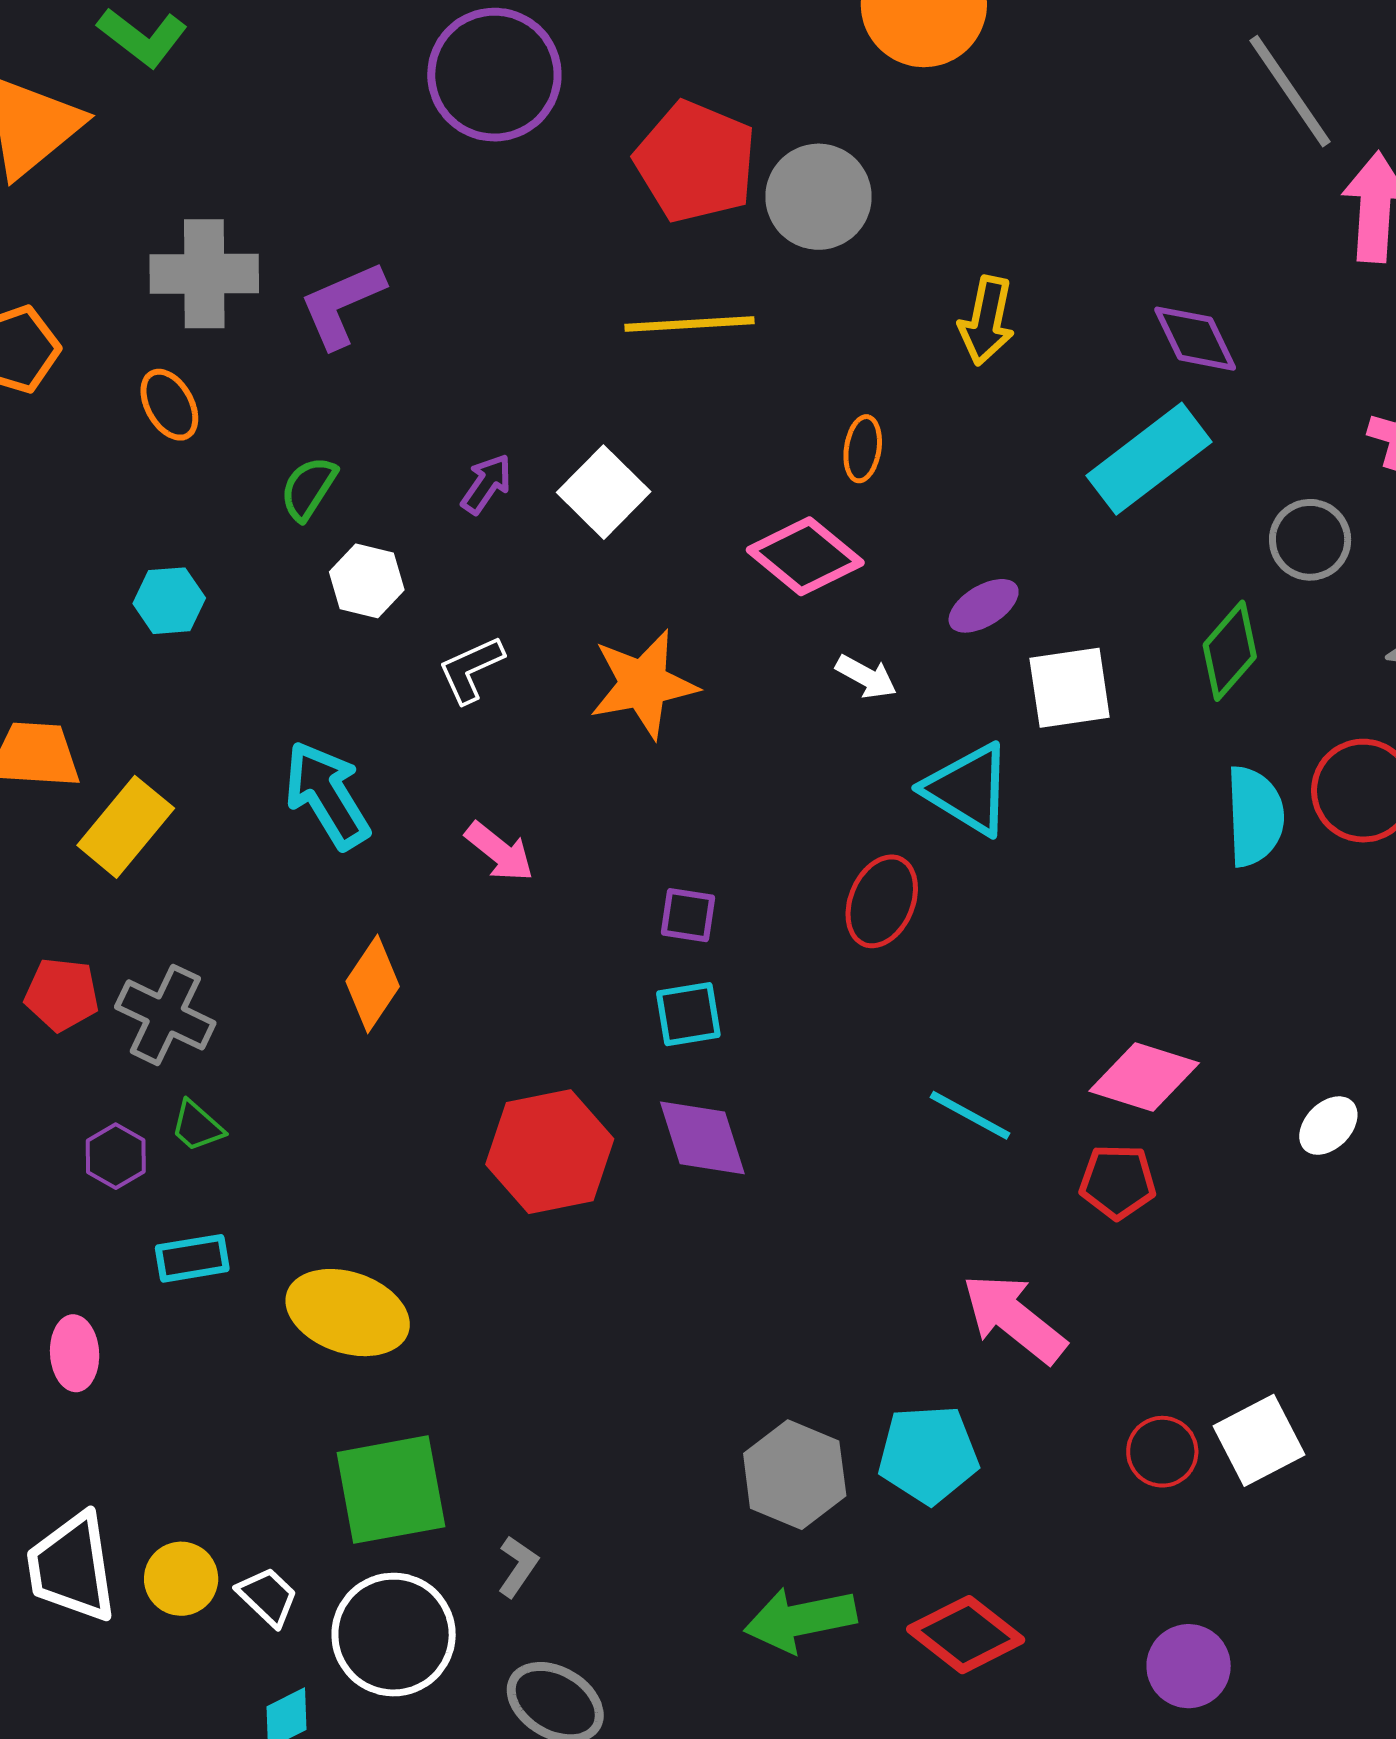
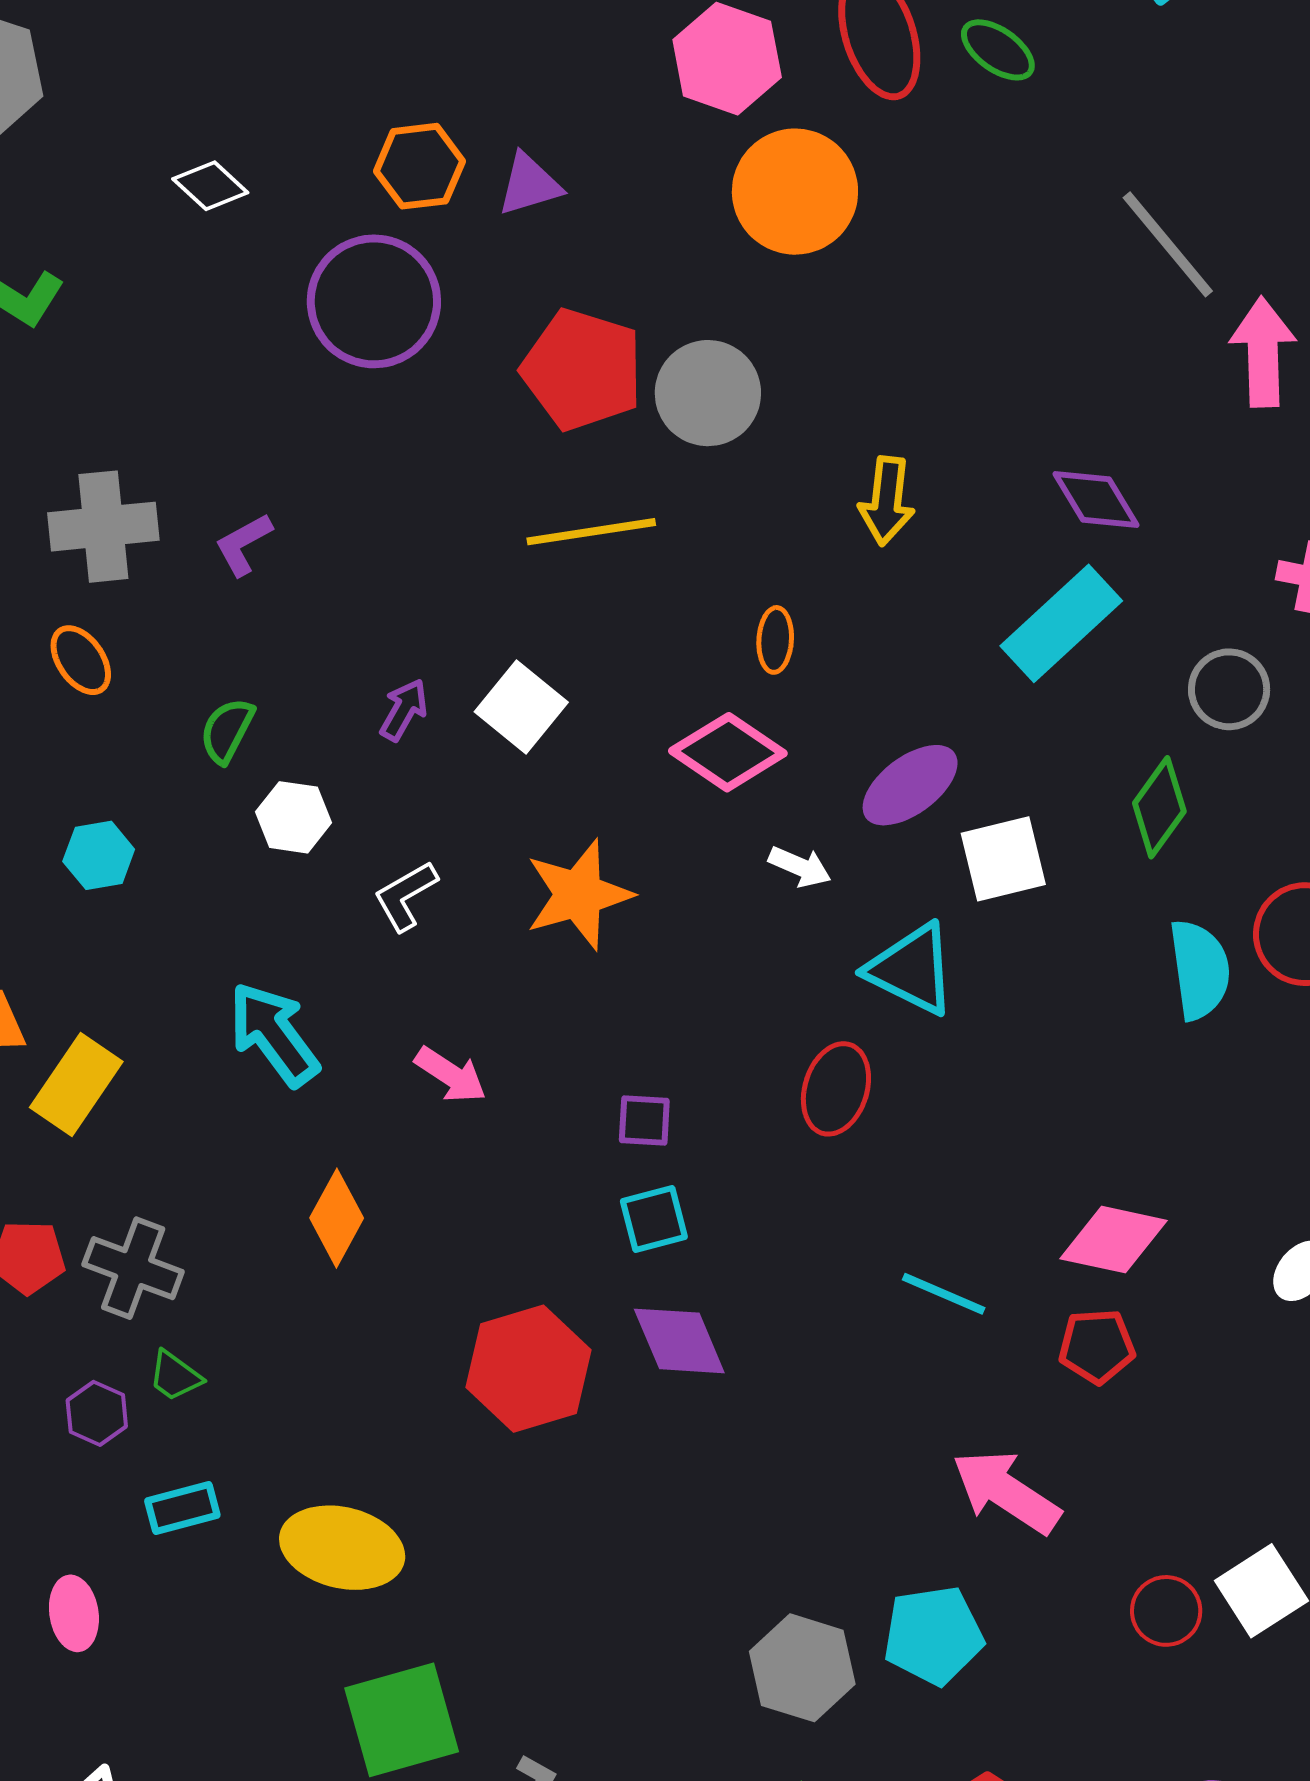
purple L-shape: (342, 304) -> (243, 544), size x0.7
purple ellipse: (984, 606) -> (910, 785), size x1.4

